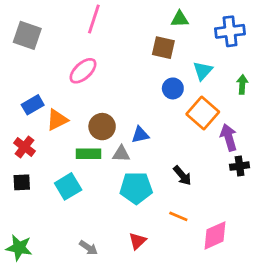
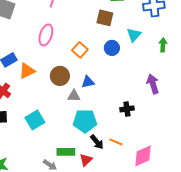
pink ellipse: (83, 71) -> (46, 35), turned -30
orange square: (203, 113) -> (80, 50), moved, size x0.7
green rectangle: (88, 154) -> (66, 152), moved
black cross: (240, 166) -> (127, 109), moved
black arrow: (182, 176) -> (97, 142), moved

